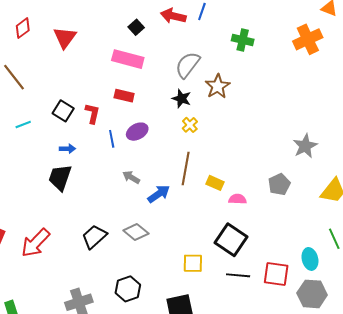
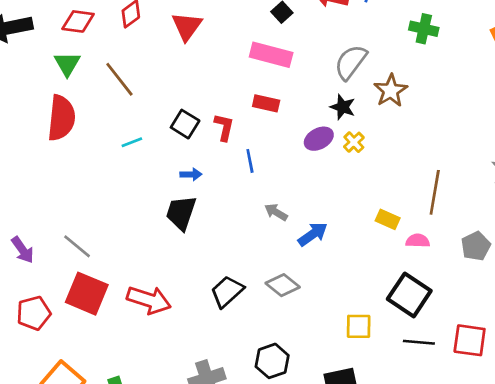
purple ellipse: (137, 132) -> (319, 139), moved
brown line: (186, 168) -> (435, 192), moved
gray pentagon: (279, 184) -> (476, 246), moved
red arrow: (36, 243) -> (149, 300), turned -116

